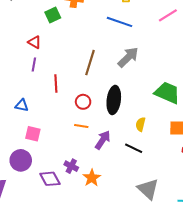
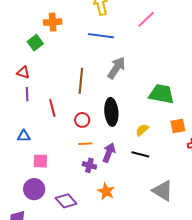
yellow semicircle: (141, 124) -> (142, 130), turned 48
purple cross: (71, 166) -> (89, 165), moved

